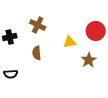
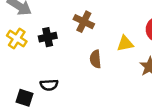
brown semicircle: (37, 53) -> (95, 59), moved

